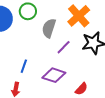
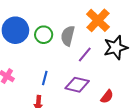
green circle: (28, 11) -> (44, 35), moved

